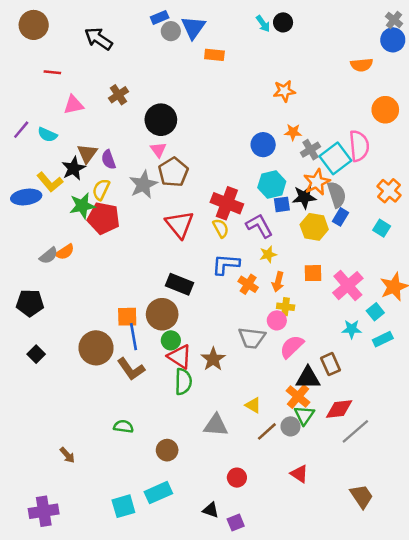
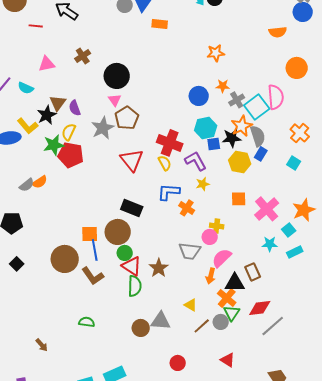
red line: (52, 72) -> (36, 26), moved
orange arrow: (278, 282) -> (211, 276), moved
brown circle: (167, 450) -> (141, 328), moved

